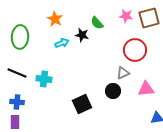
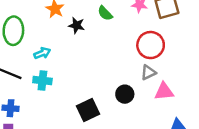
black star: (82, 35) -> (77, 25), moved
cyan arrow: (62, 43) -> (42, 53), moved
gray triangle: (123, 73) -> (148, 72), moved

